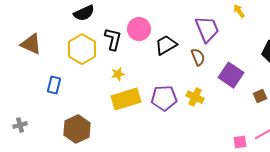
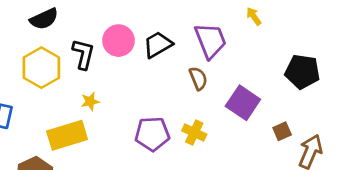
black trapezoid: (166, 45) -> (158, 45), moved
yellow rectangle: (126, 99) -> (67, 135), moved

